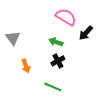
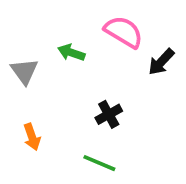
green arrow: (56, 42) -> (71, 52), moved
orange arrow: (26, 66) -> (32, 137), moved

